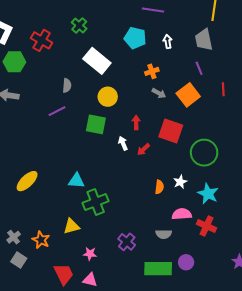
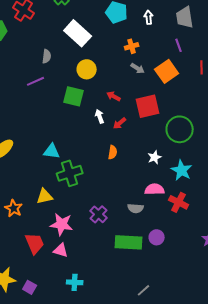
red arrow: (136, 123) -> (114, 96), turned -64
red square: (171, 131) -> (148, 106), turned -35
orange semicircle: (159, 187) -> (113, 152), moved
pink star: (90, 254) -> (62, 224), size x1.6

